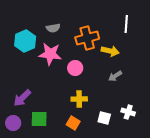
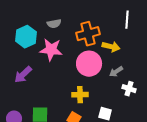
pink circle: (75, 68) -> (89, 64), moved, size x1.6
purple arrow: (22, 98) -> (23, 75), moved
white cross: (128, 112) -> (129, 89), moved

